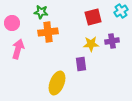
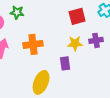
green star: (41, 12) -> (17, 12), moved
orange cross: (48, 32) -> (33, 44), moved

